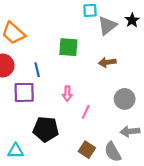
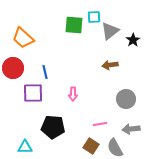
black star: (132, 20) -> (133, 40), moved
green square: (68, 47) -> (74, 25), moved
pink line: (86, 112) -> (100, 124), moved, turned 56

